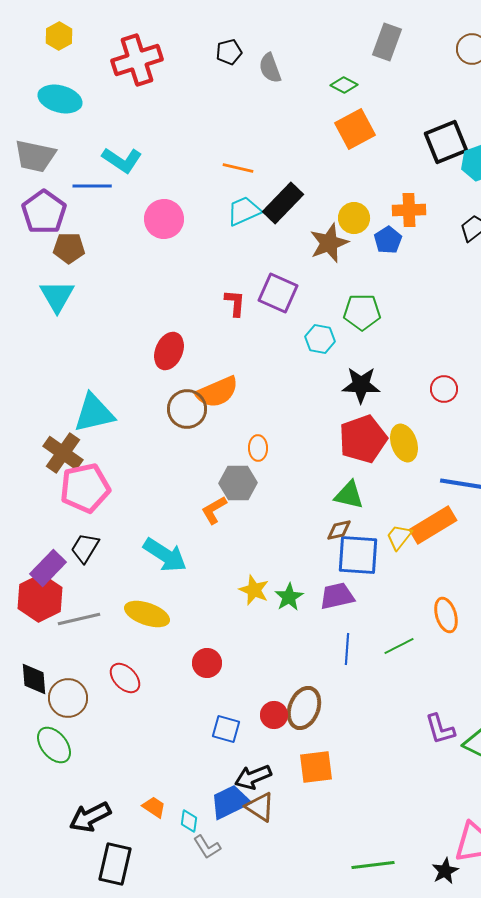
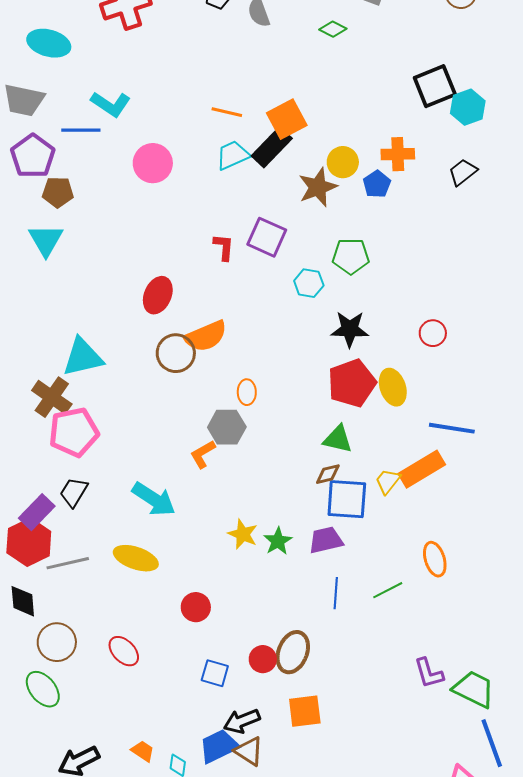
orange square: (355, 129) -> (287, 119), moved
red ellipse: (125, 678) -> (124, 651), moved
black diamond: (34, 679) -> (23, 601), moved

